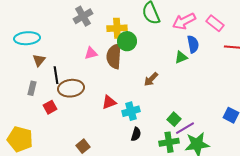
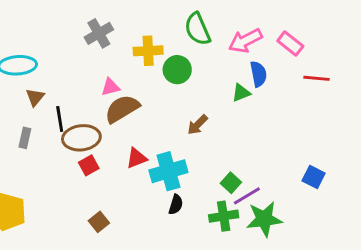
green circle: (127, 41) -> (177, 70), moved
brown semicircle: (114, 56) -> (122, 109), moved, turned 55
red square: (50, 107) -> (89, 165), moved
cyan cross: (131, 111) -> (168, 171), size x1.4

